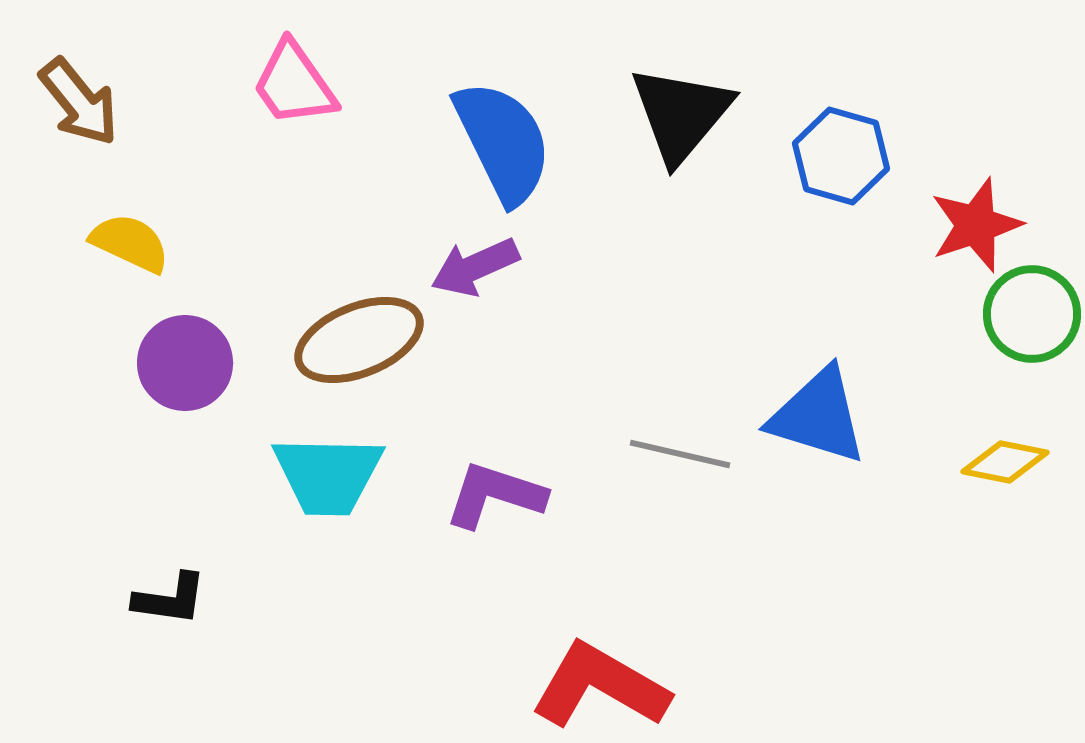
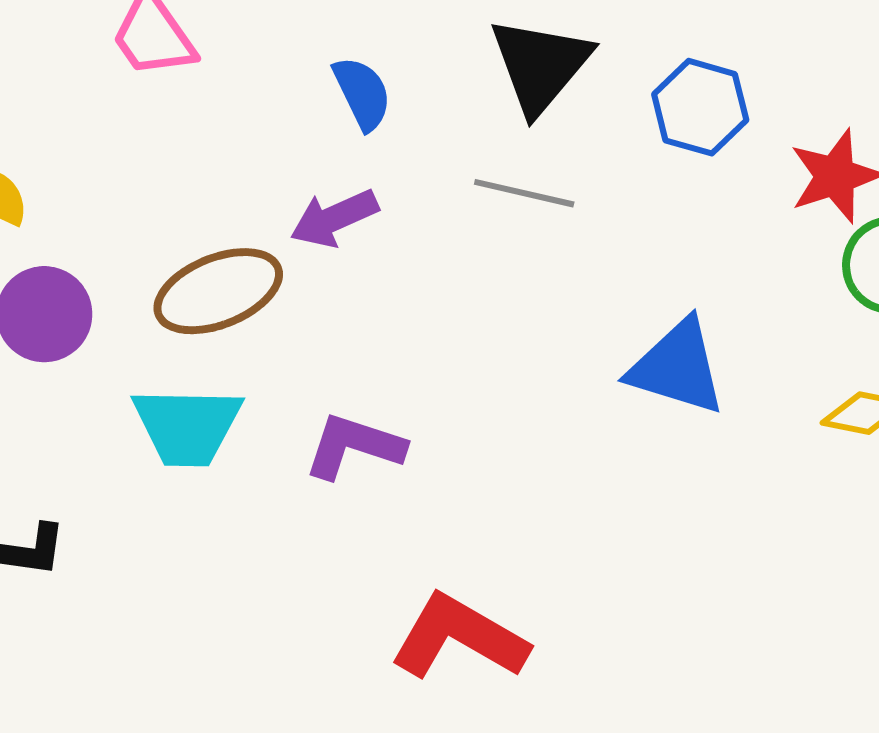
blue semicircle: (503, 142) -> (362, 93), size x0.6
gray line: (680, 454) -> (524, 193), moved

